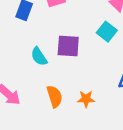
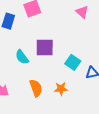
cyan square: (107, 32) -> (73, 62), moved

